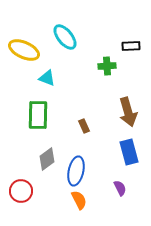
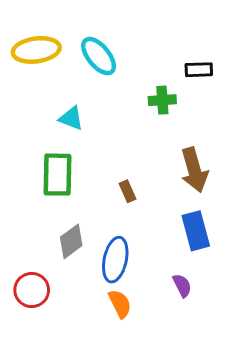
yellow ellipse: (24, 50) -> (36, 50), moved, turned -32

